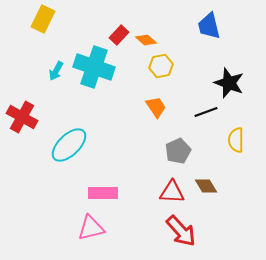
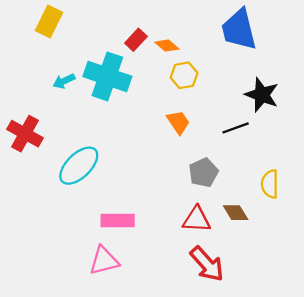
blue trapezoid: (209, 26) -> (239, 30), size x1.4
cyan arrow: (56, 71) -> (64, 81), turned 36
yellow semicircle: (236, 140) -> (270, 184), moved

